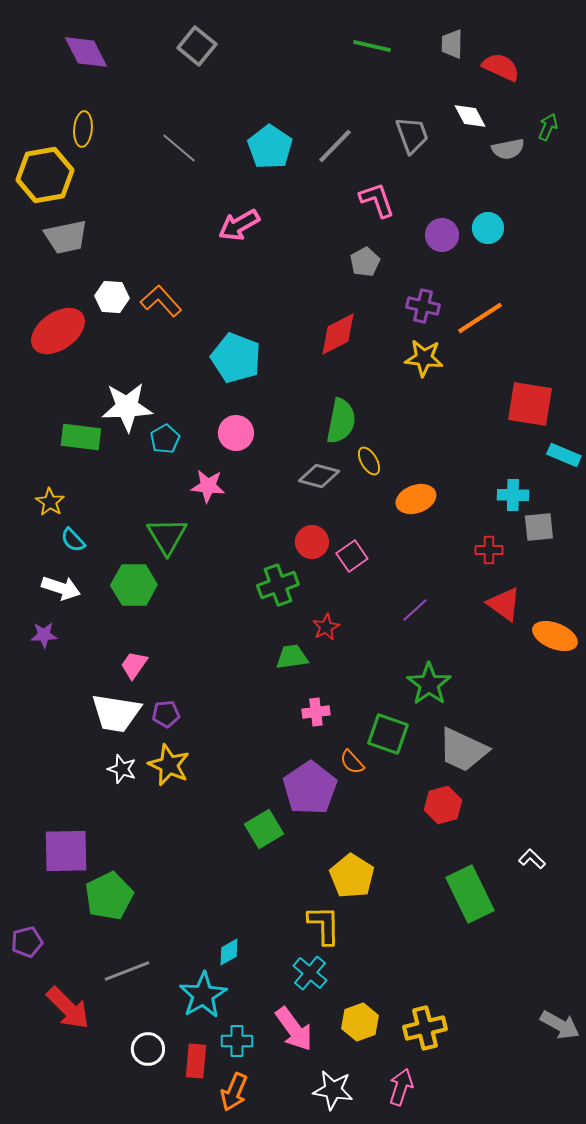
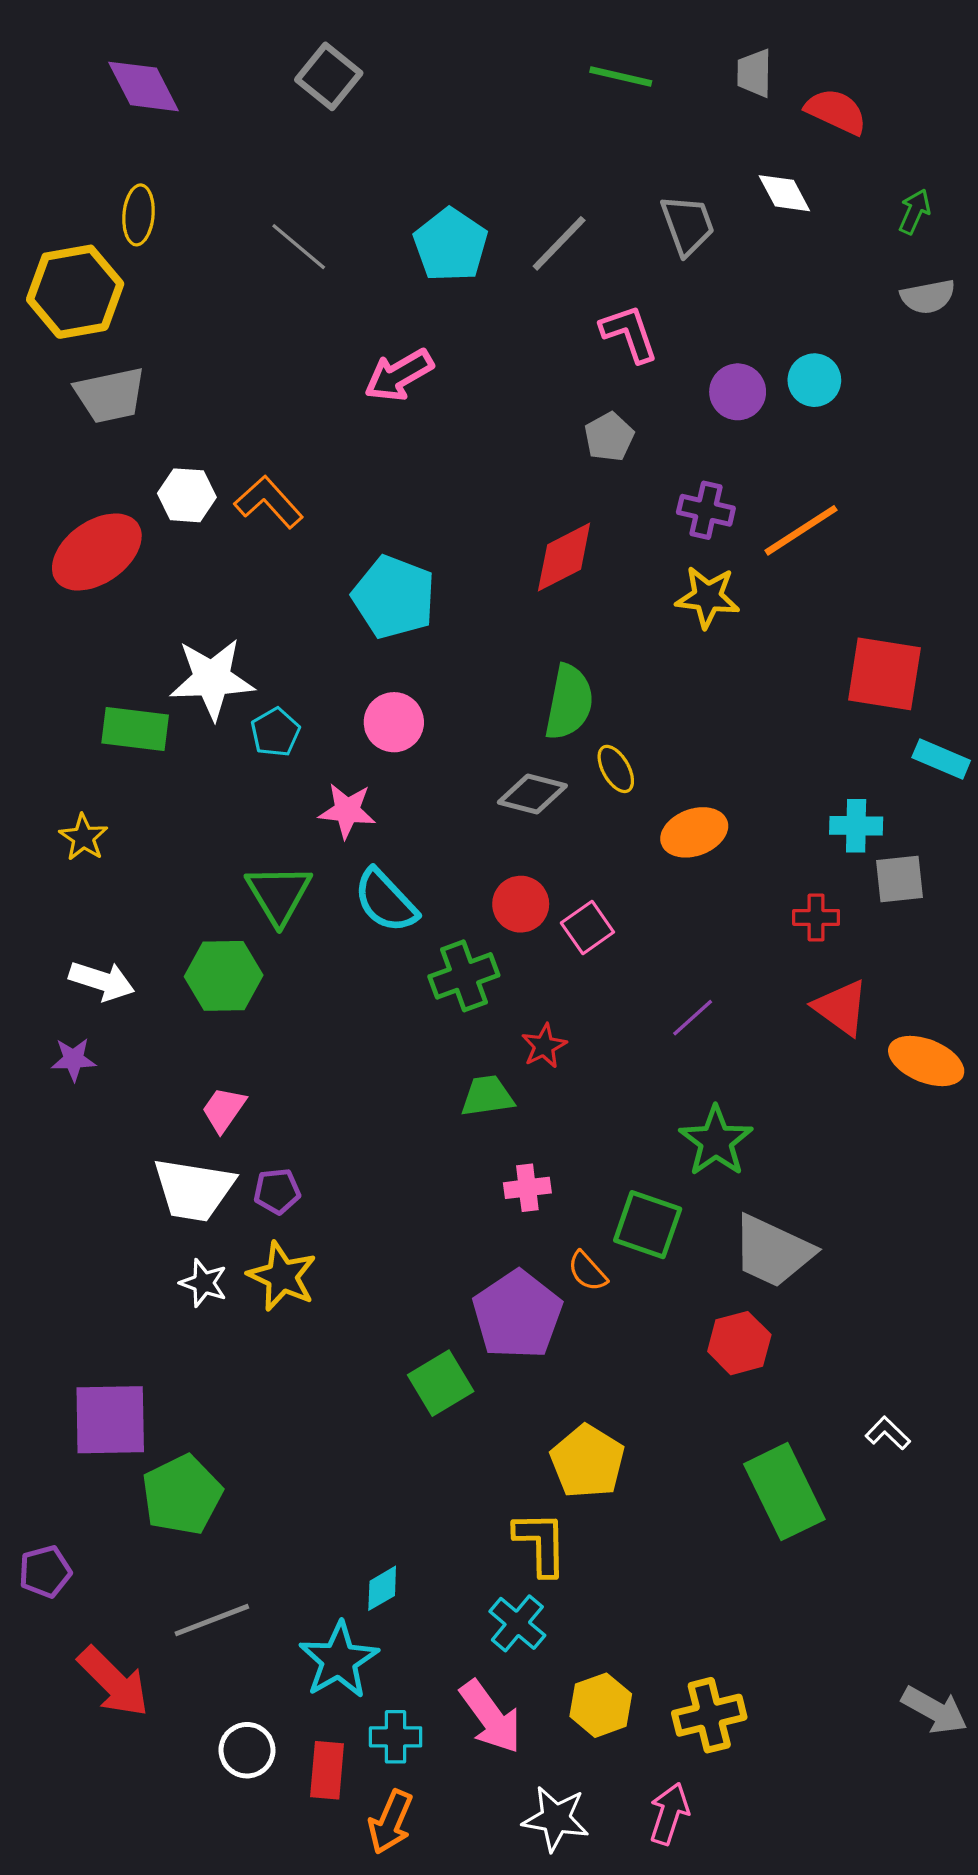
gray semicircle: (508, 149) -> (928, 297), moved
cyan semicircle: (73, 540) -> (386, 901), moved, size x1.6

